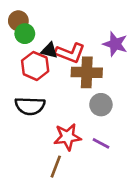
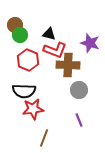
black triangle: (49, 50) -> (49, 34), moved
red star: (67, 137) -> (33, 109), moved
purple line: (101, 143) -> (79, 120), turned 40

